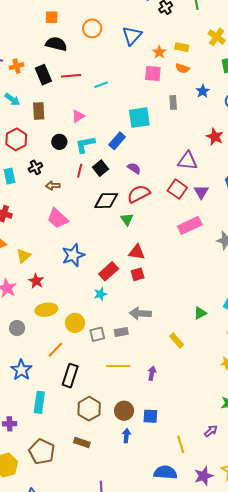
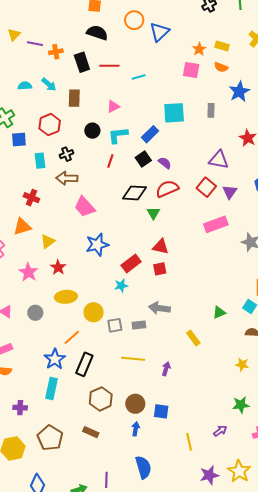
blue triangle: (132, 36) -> (159, 32), moved
blue star: (203, 91) -> (239, 92), size x1.5
gray rectangle: (173, 102) -> (211, 110), moved
black square: (101, 168) -> (143, 159), moved
brown arrow: (53, 186) -> (67, 178), moved, size x1.5
blue star: (21, 370) -> (55, 359), moved
blue semicircle: (165, 472) -> (143, 467), moved, turned 65

